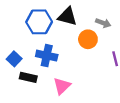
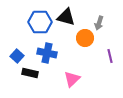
gray arrow: (103, 23) -> (99, 23), turned 88
pink triangle: (62, 86) -> (72, 79), moved

